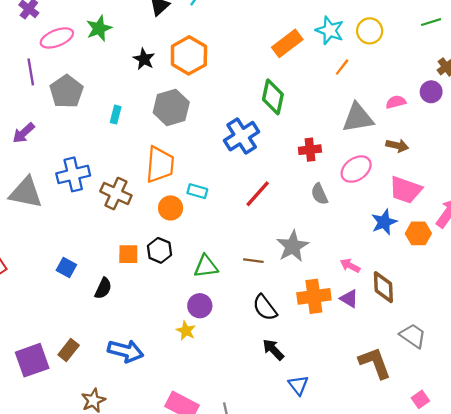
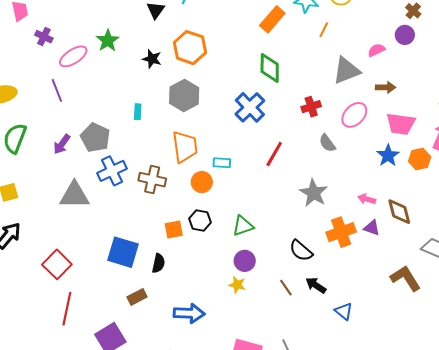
gray pentagon: (66, 91) -> (95, 138), moved
brown line: (253, 261) -> (286, 288), moved, turned 60
blue square: (66, 268) -> (123, 252), size x1.8
brown rectangle: (69, 350) -> (137, 297), moved, turned 36

